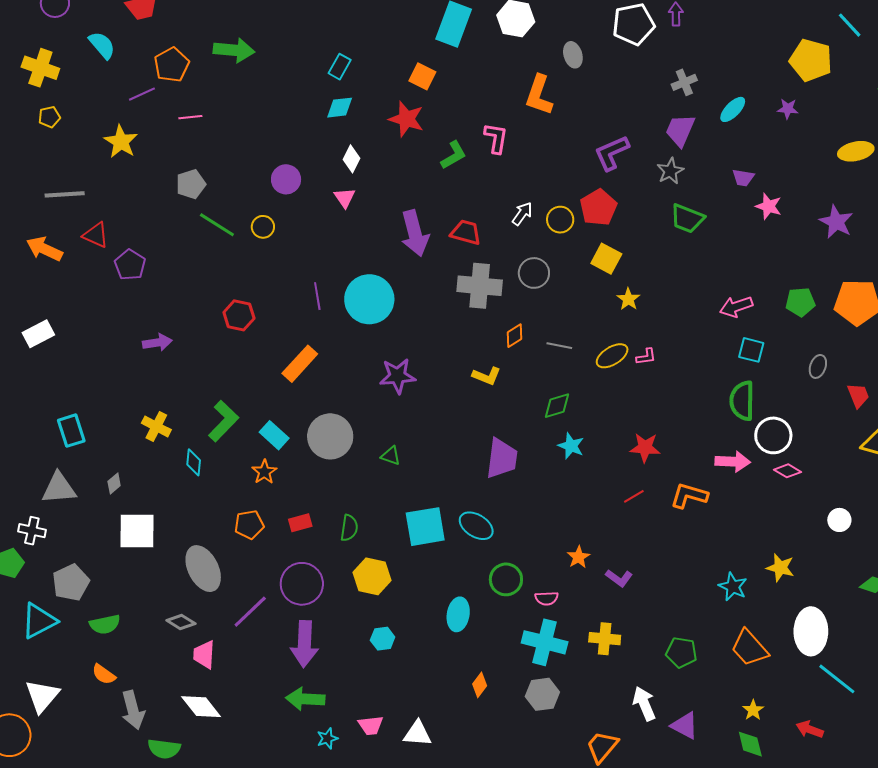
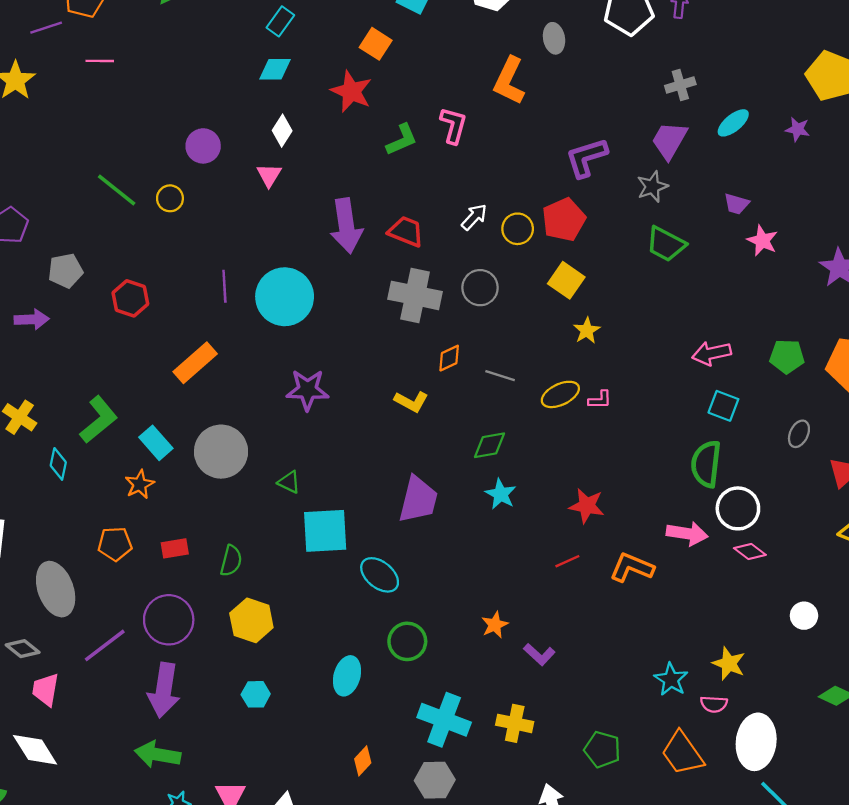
gray pentagon: (191, 184) -> (65, 271), moved
cyan square: (425, 527) -> (325, 531), moved
pink semicircle: (547, 598) -> (714, 704), moved

